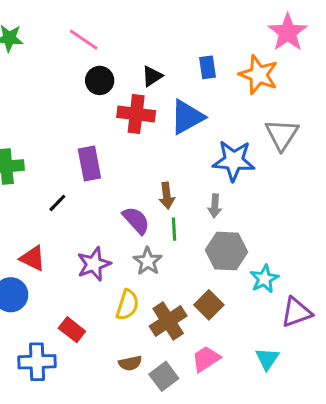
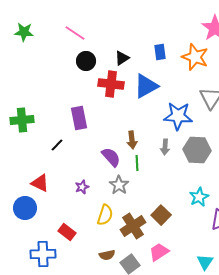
gray hexagon: (226, 251) -> (197, 150), moved
purple star: (94, 264) -> (82, 187), size x0.6
cyan triangle: (267, 359) -> (205, 262), moved

